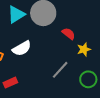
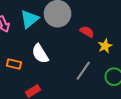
white semicircle: (22, 48) -> (40, 54), turned 96

